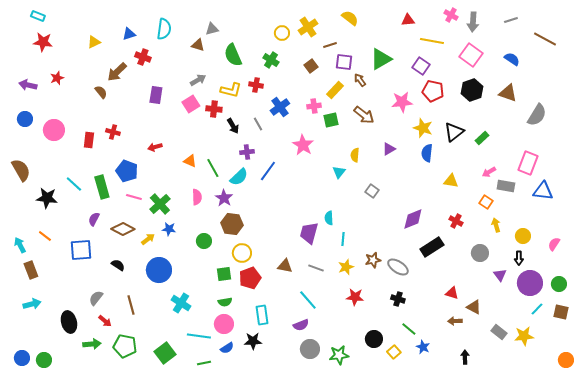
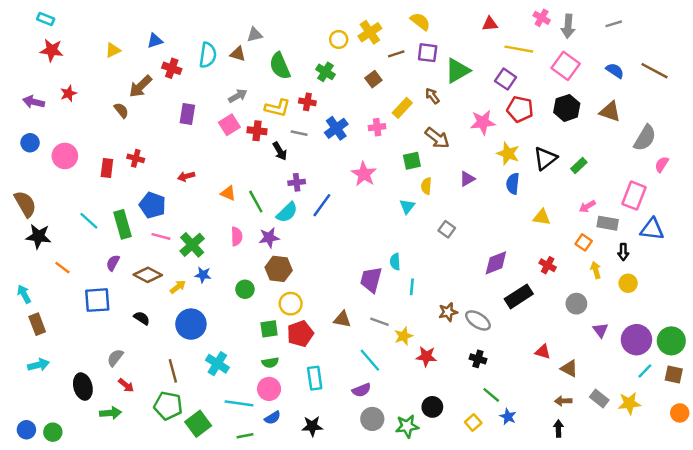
cyan semicircle: (164, 29) -> (208, 55), moved
brown line: (545, 39) -> (654, 71), moved
purple square: (344, 62) -> (428, 53), moved
green square: (331, 120) -> (412, 161), moved
gray line: (258, 124) -> (299, 133), moved, turned -48
black star: (47, 198) -> (38, 236), moved
purple star: (224, 198) -> (269, 238), turned 30
orange line: (45, 236) -> (62, 268), moved
pink semicircle: (554, 244) -> (662, 164), moved
black arrow: (519, 258) -> (623, 252), moved
yellow star: (346, 267) -> (404, 336), moved
green circle: (559, 284) -> (671, 341), size x1.5
brown line: (131, 305) -> (173, 371), moved
brown arrow: (455, 321) -> (563, 401), moved
black circle: (374, 339) -> (432, 407), moved
black star: (253, 341) -> (312, 426), moved
green pentagon: (125, 346) -> (168, 406), moved
orange circle: (566, 360) -> (680, 413), moved

